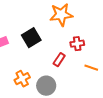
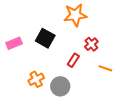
black square: (31, 38) -> (45, 38), turned -30
red cross: (77, 44) -> (91, 44), turned -32

